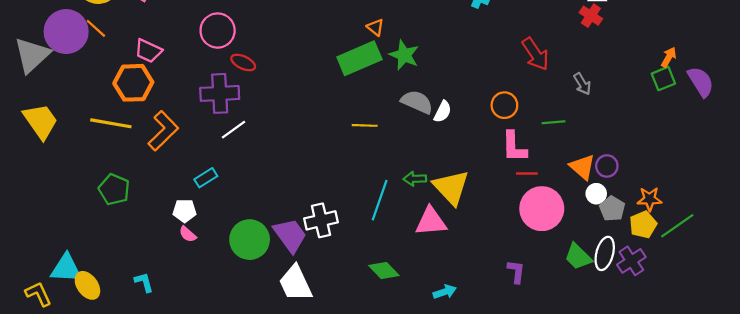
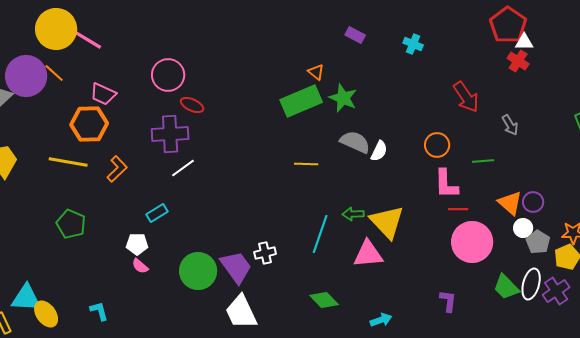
orange L-shape: (163, 131) -> (117, 169), size x0.7
white cross: (321, 220) -> (265, 253), size x0.7

